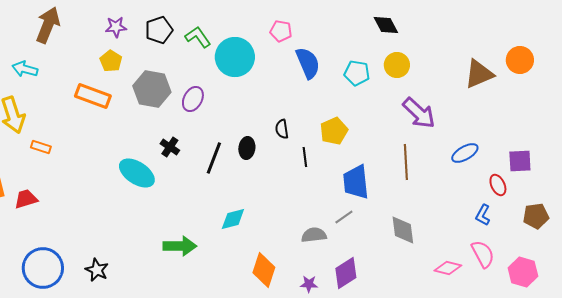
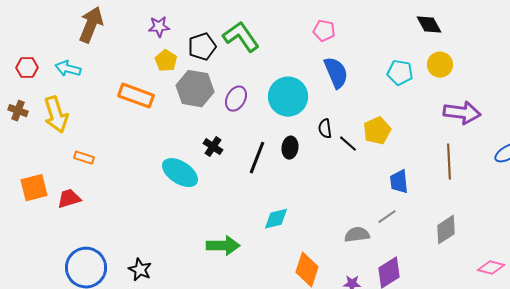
black pentagon: (159, 30) -> (202, 47), moved
green L-shape: (198, 37) -> (241, 37), size x1.4
cyan circle: (235, 57) -> (288, 97), moved
yellow pentagon: (111, 61) -> (166, 61), moved
blue semicircle: (308, 63) -> (336, 73), moved
purple arrow: (419, 113) -> (462, 113), turned -36
orange rectangle: (41, 147) -> (84, 158), moved
black line: (305, 157) -> (348, 144), moved, turned -42
blue trapezoid: (356, 182) -> (399, 182), size x0.7
gray diamond: (403, 230) -> (446, 230), turned 64

